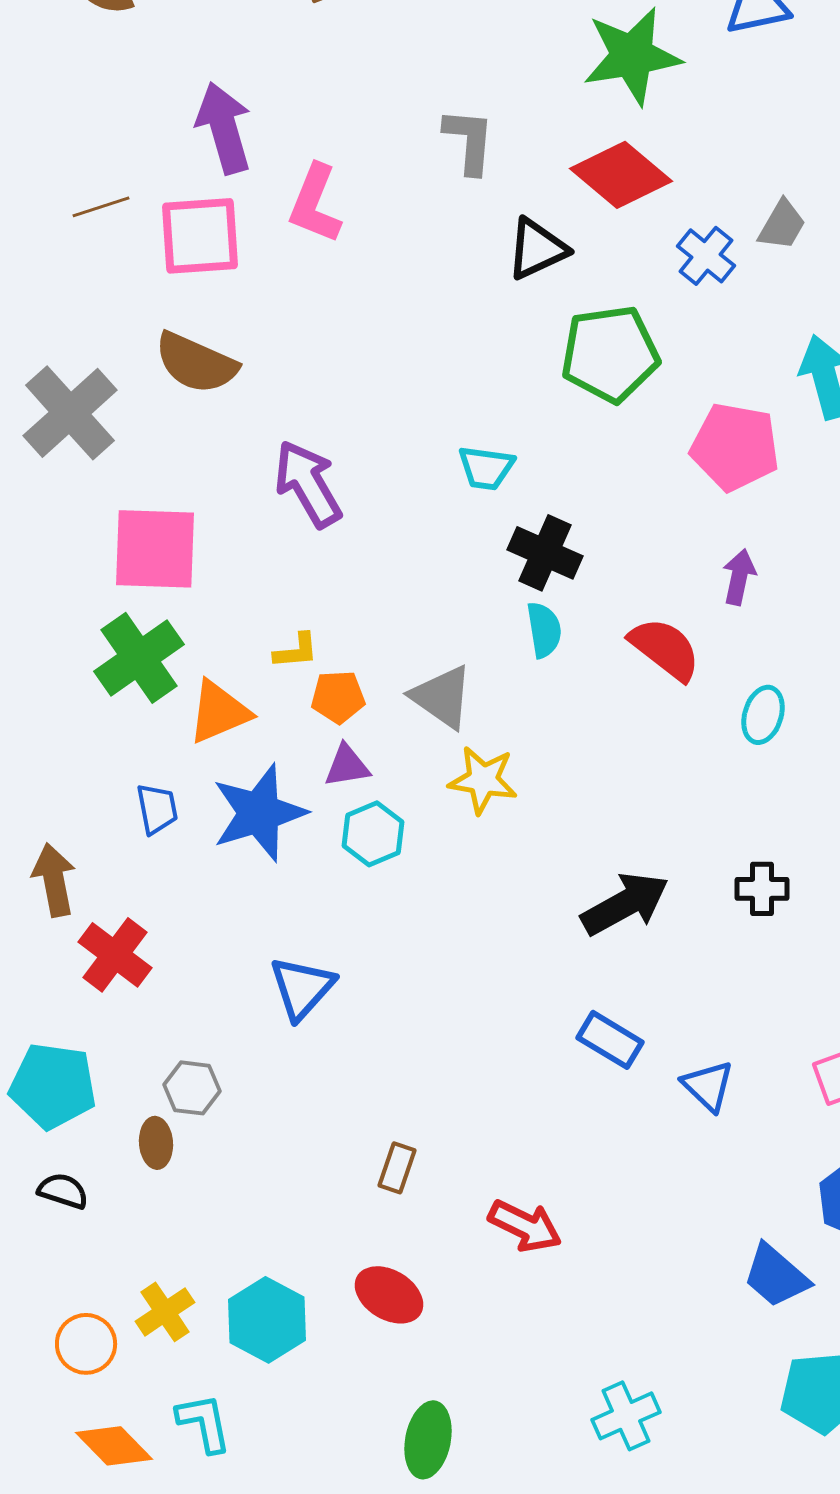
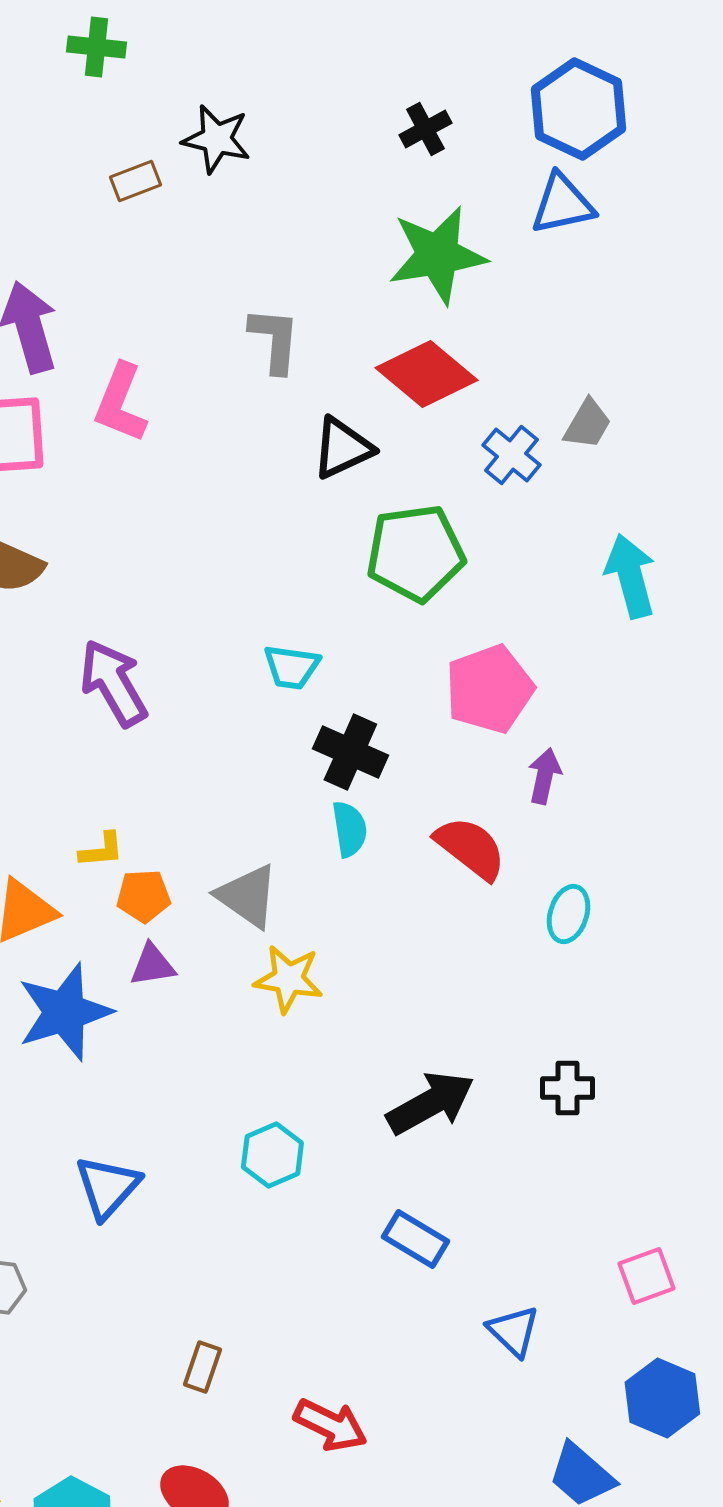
pink pentagon: (735, 447) -> (489, 689), moved, turned -30
cyan hexagon: (373, 834) -> (272, 1155), moved
blue triangle: (708, 1086) -> (513, 1331), moved

